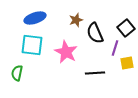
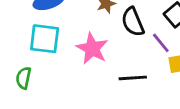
purple line: (115, 48) -> (161, 43), turned -56

